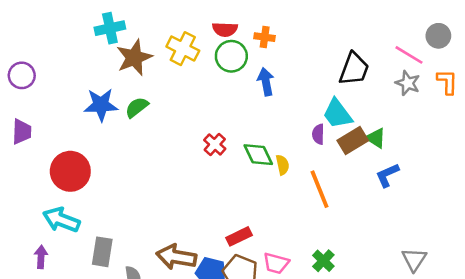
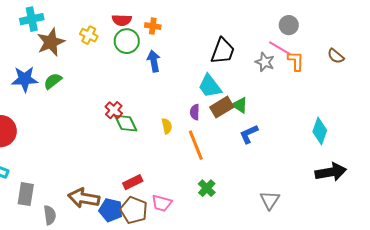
yellow cross: (183, 49) -> (89, 35), size x0.7
pink line: (409, 55) -> (280, 48), moved
purple semicircle: (318, 134) -> (195, 112), moved
green diamond: (258, 155) -> (126, 123), moved
green cross: (323, 261) -> (207, 188), moved

